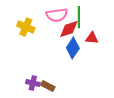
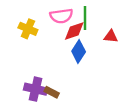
red triangle: (92, 38) -> (111, 36), moved
purple cross: (33, 83) -> (36, 89), size x1.5

